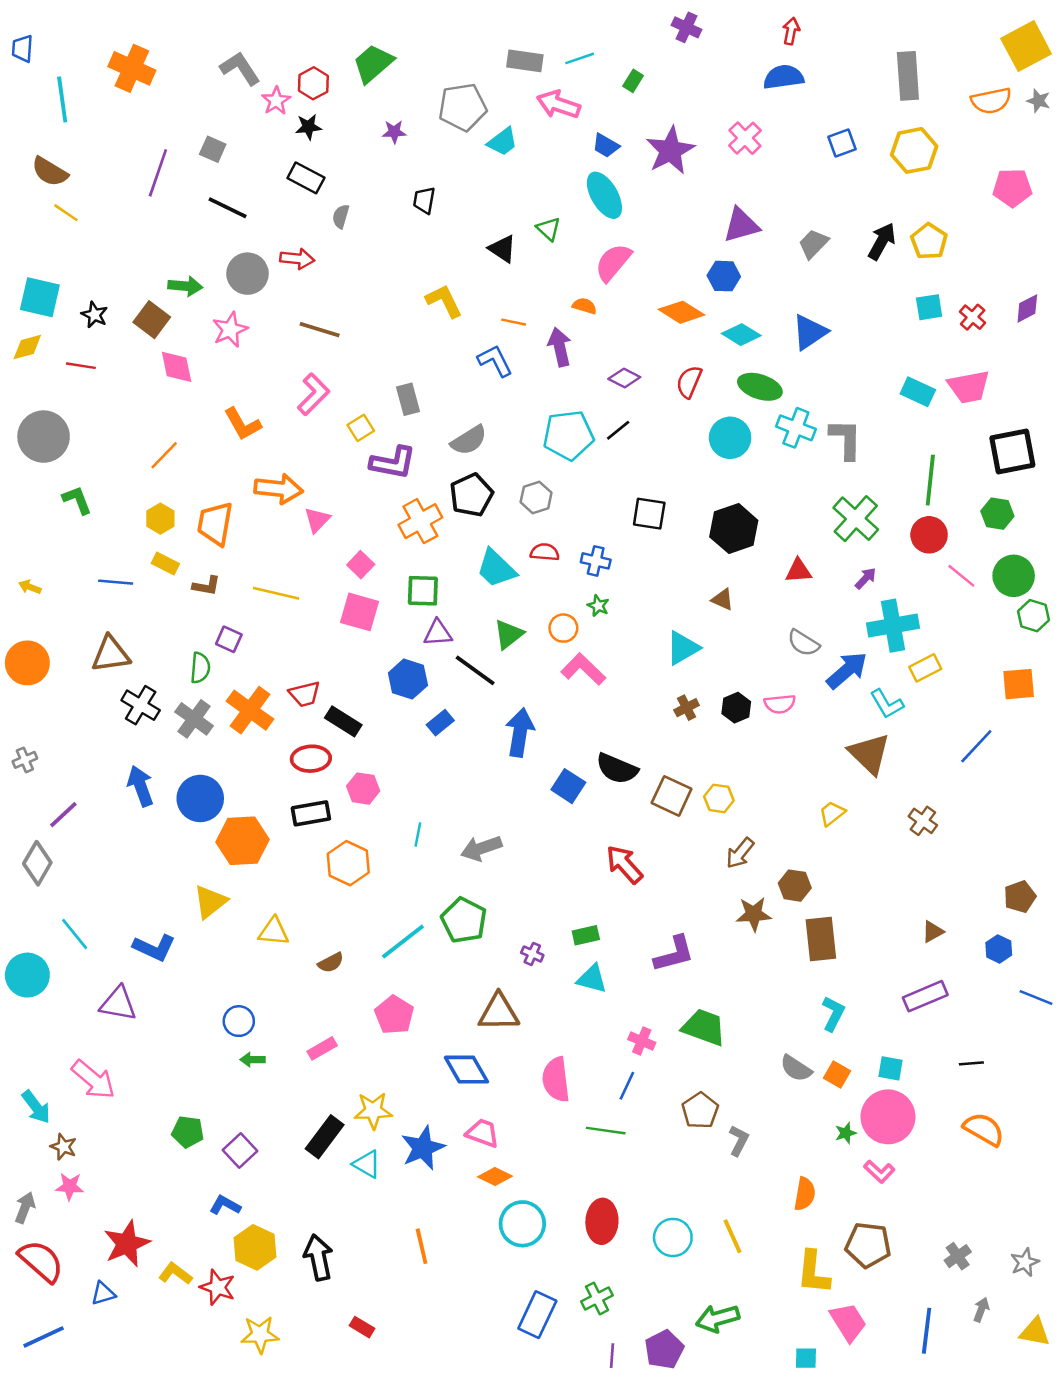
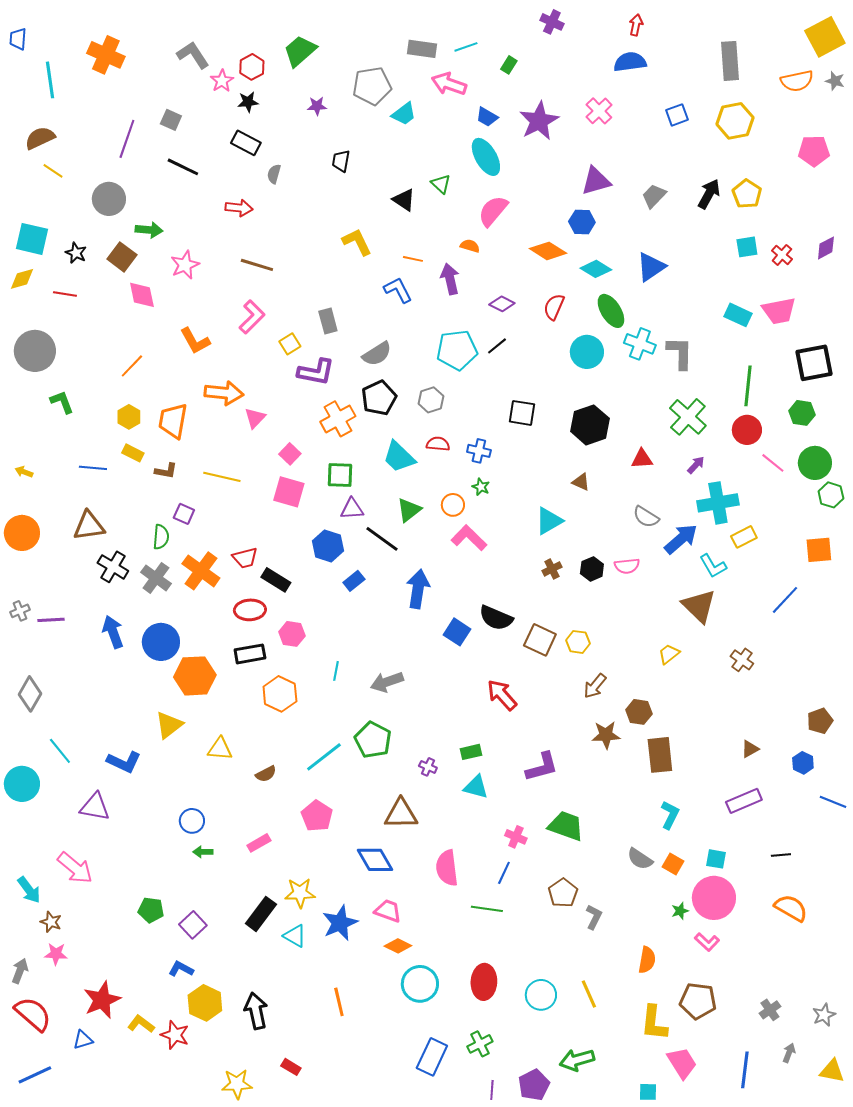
brown semicircle: (50, 172) -> (40, 138), turned 124
gray circle: (247, 274) -> (109, 199), moved
green ellipse: (760, 387) -> (611, 311), turned 40
purple line: (63, 815) -> (51, 620), moved, turned 40
yellow star: (260, 1334) -> (237, 1084), moved

